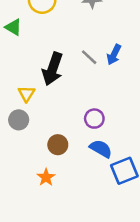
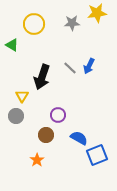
purple circle: (94, 119) -> (58, 115), moved

